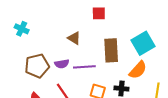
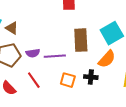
brown triangle: (74, 38) -> (12, 28), moved

